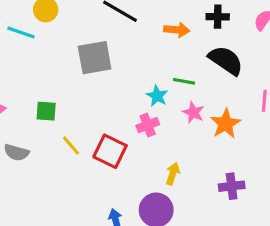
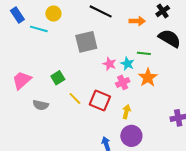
black cross: (218, 17) -> (163, 11), turned -32
green square: (46, 111) -> (58, 78), turned -32
pink star: (193, 112) -> (109, 64), moved
orange star: (225, 124) -> (148, 78), moved
yellow arrow: (173, 174) -> (126, 112), moved

